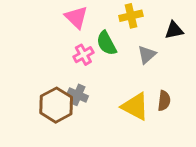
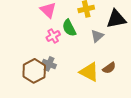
black triangle: (174, 30) -> (116, 19), size x1.5
brown semicircle: (164, 101) -> (109, 68), turned 48

